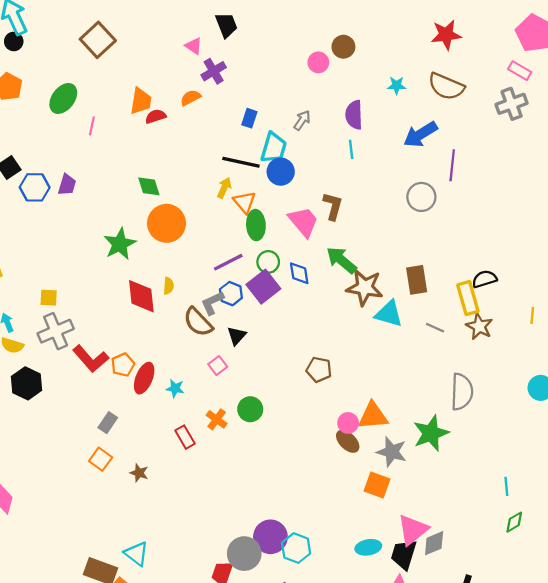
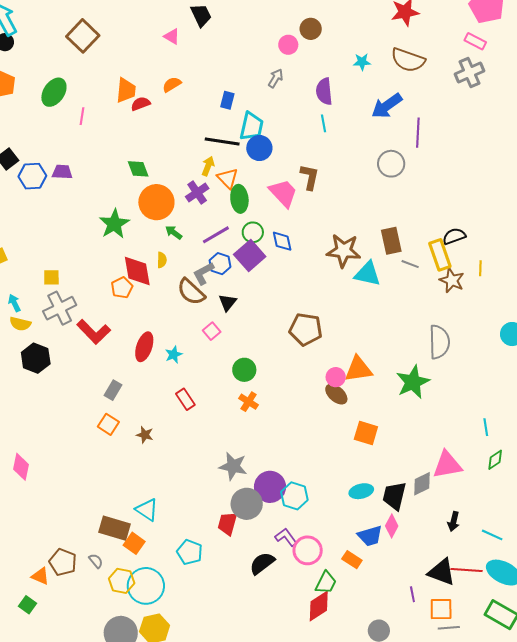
purple cross: (214, 71) -> (197, 193), moved
gray arrow: (302, 120) -> (276, 78), moved
purple trapezoid: (67, 185) -> (62, 172), turned -100
green arrow: (341, 260) -> (174, 233), moved, size x0.6
yellow line: (532, 315) -> (480, 268), moved
gray line: (435, 328) -> (410, 264), moved
orange pentagon: (123, 365) -> (122, 288), moved
brown pentagon: (319, 370) -> (306, 329), size x1.4
cyan star: (175, 388) -> (174, 355), turned -30
orange cross: (217, 419) -> (249, 402), moved
gray star: (392, 452) -> (233, 466), moved
pink triangle: (413, 530) -> (447, 465), moved, turned 32

